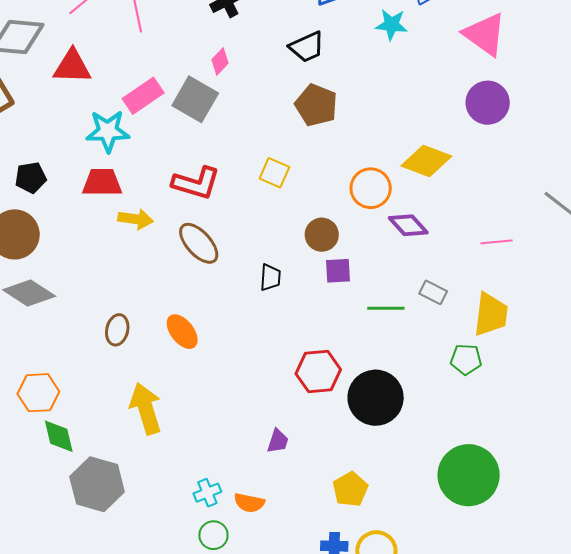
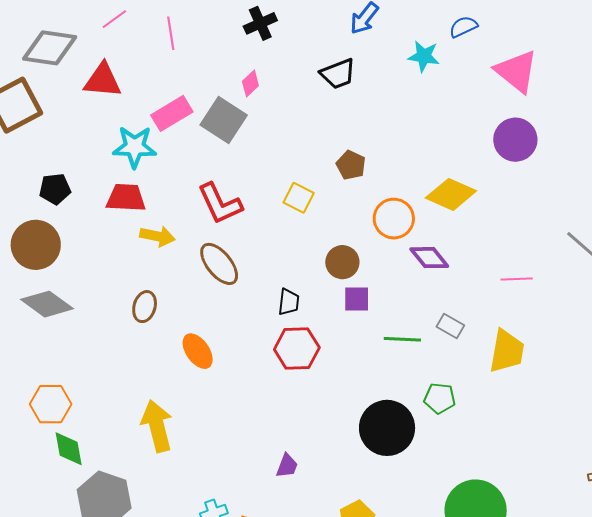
brown pentagon: (316, 105) -> (351, 165), moved, size x0.7
red L-shape: (196, 183) -> (220, 204), turned 45
brown ellipse: (117, 330) -> (145, 307), moved
green pentagon: (466, 359) -> (440, 398), moved
red hexagon: (318, 372) -> (297, 348), moved

